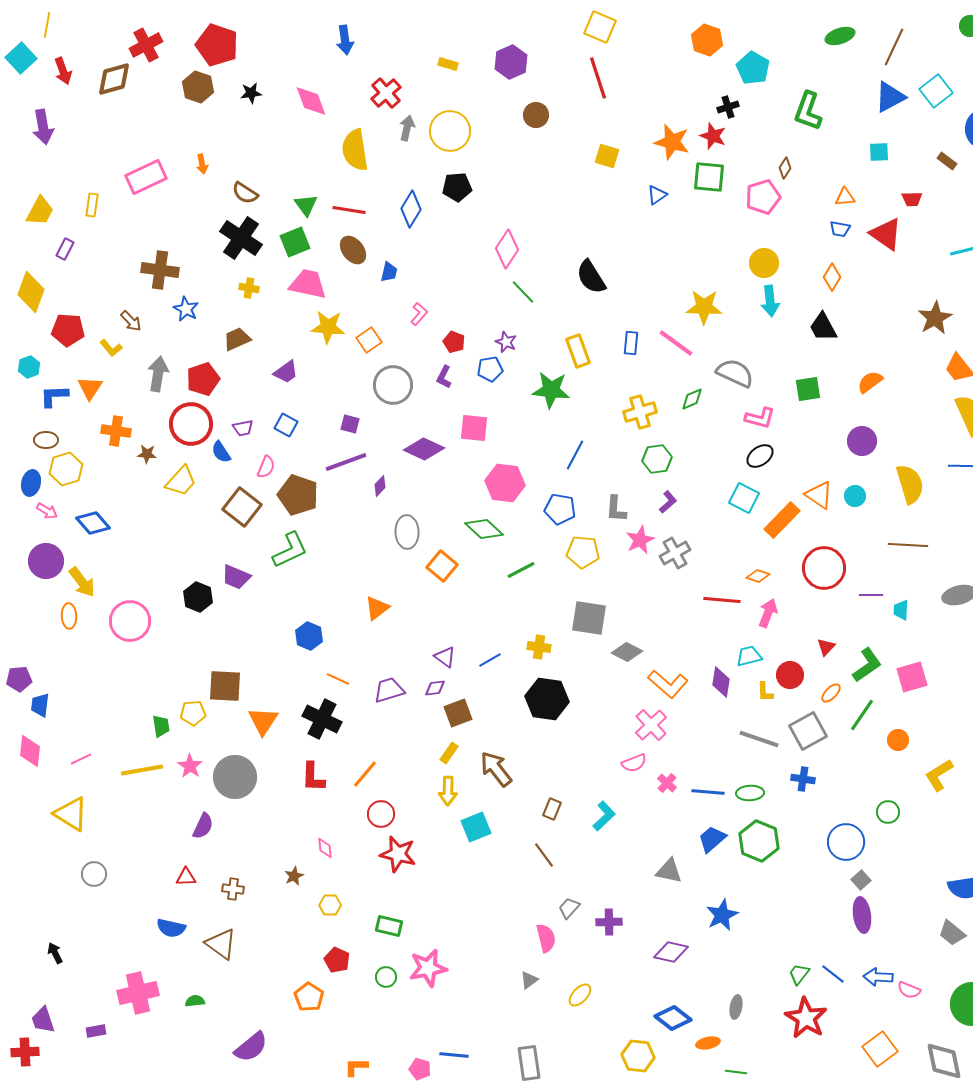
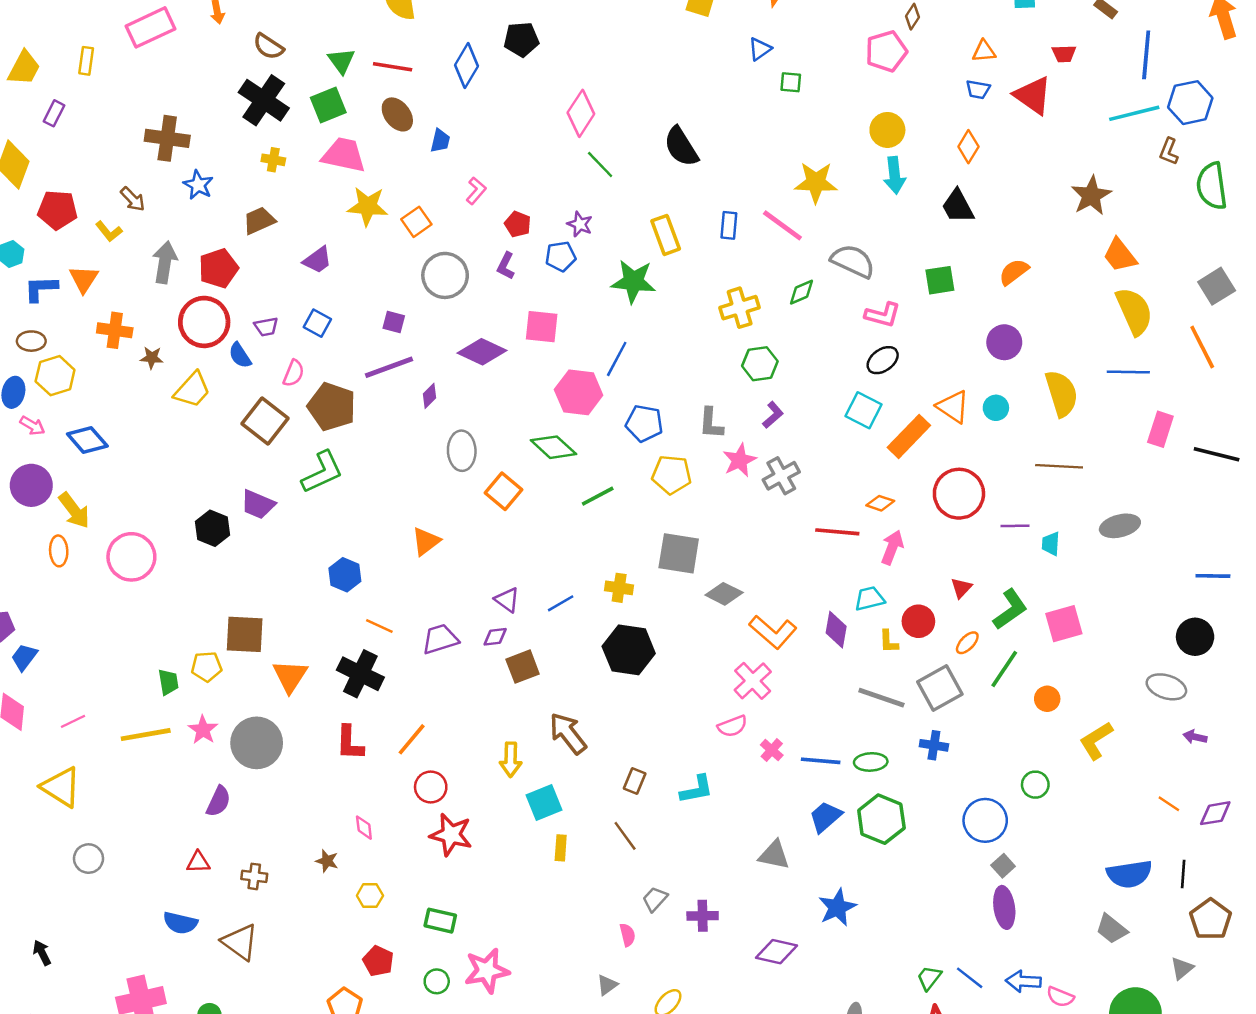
green square: (709, 177) -> (791, 82), moved, size x0.6
blue line: (575, 455) -> (617, 359), moved
blue trapezoid: (40, 705) -> (24, 657), turned 30
yellow rectangle: (449, 753) -> (561, 848), moved, turned -30
cyan L-shape: (604, 816) -> (697, 789), turned 32
brown star: (294, 876) -> (327, 861), turned -30
pink semicircle: (546, 938) -> (627, 935), size x0.7

